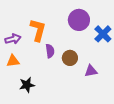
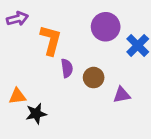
purple arrow: (13, 39) -> (17, 19), moved
orange triangle: (13, 61) -> (17, 96), moved

